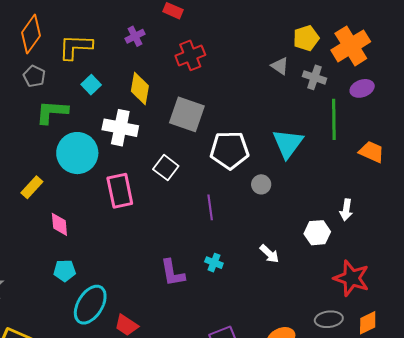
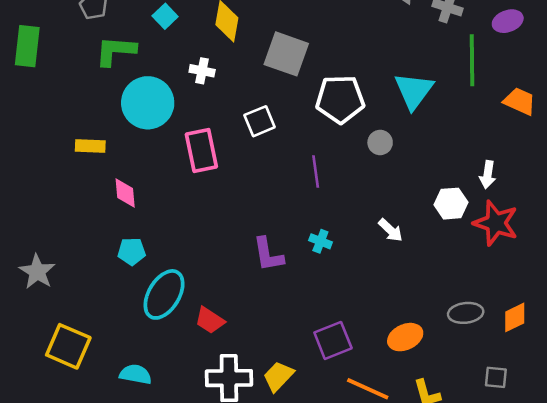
white cross: (120, 128) -> (202, 71), size x0.6
white square: (166, 168) -> (260, 121), turned 30
yellow rectangle: (32, 187) -> (90, 146), turned 50
red star: (351, 278) -> (496, 223), moved

